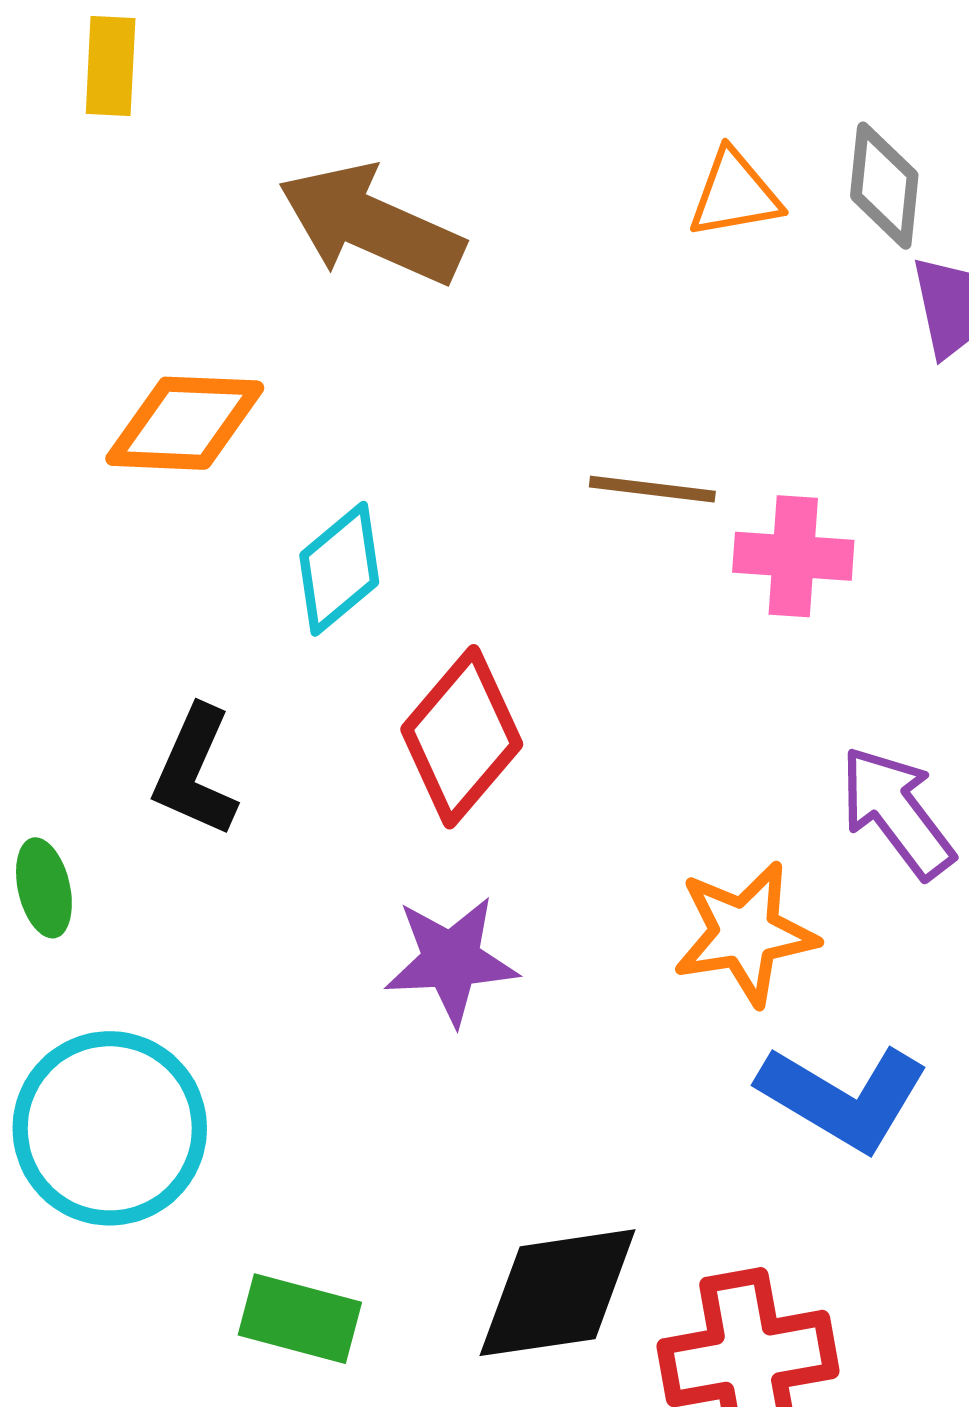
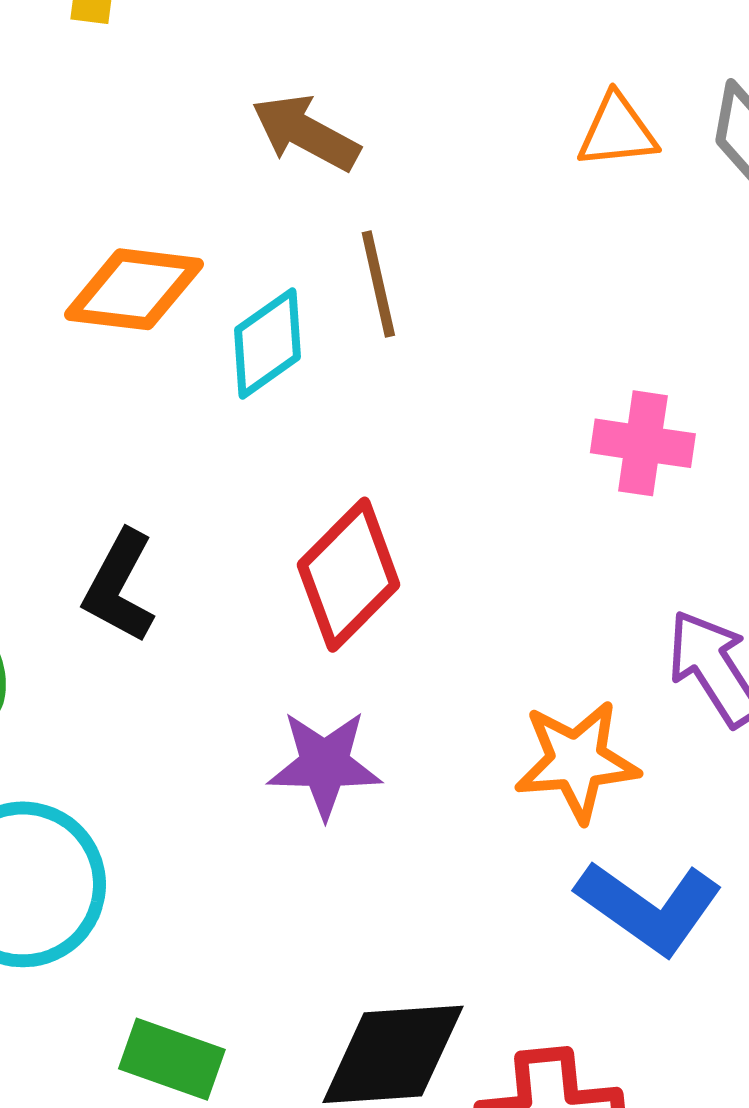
brown arrow: (371, 225) -> (306, 133), size x0.7
brown line: (652, 489) -> (378, 284), moved, turned 66
cyan diamond: (339, 569) -> (267, 343), moved

